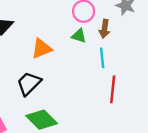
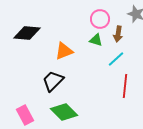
cyan line: (102, 58) -> (116, 59), turned 54

